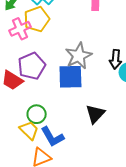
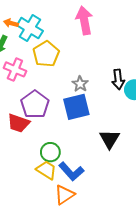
yellow pentagon: (37, 19) -> (46, 54), moved
pink cross: (20, 29) -> (15, 69), turned -30
gray star: (79, 56) -> (80, 84), size x0.6

